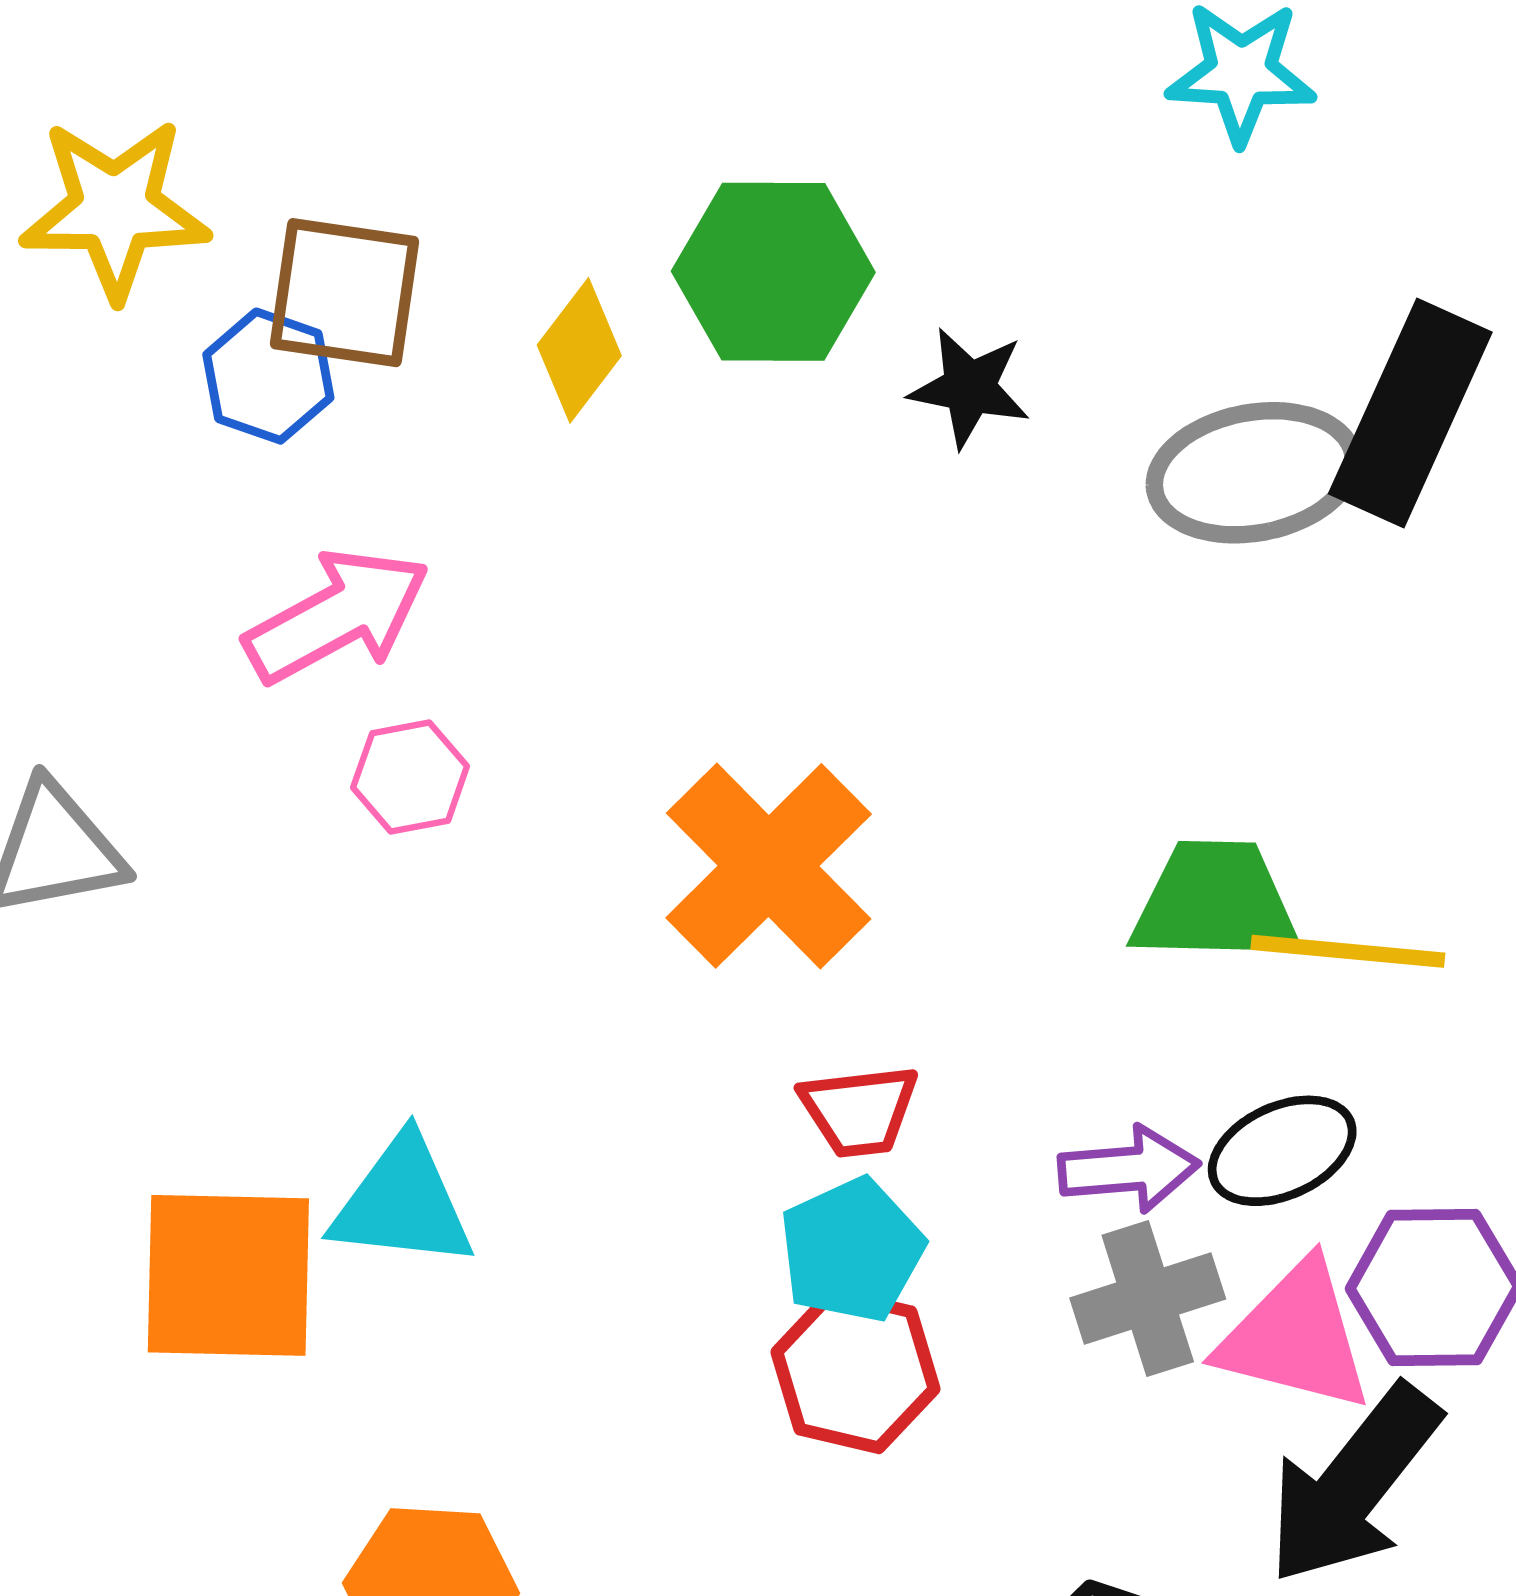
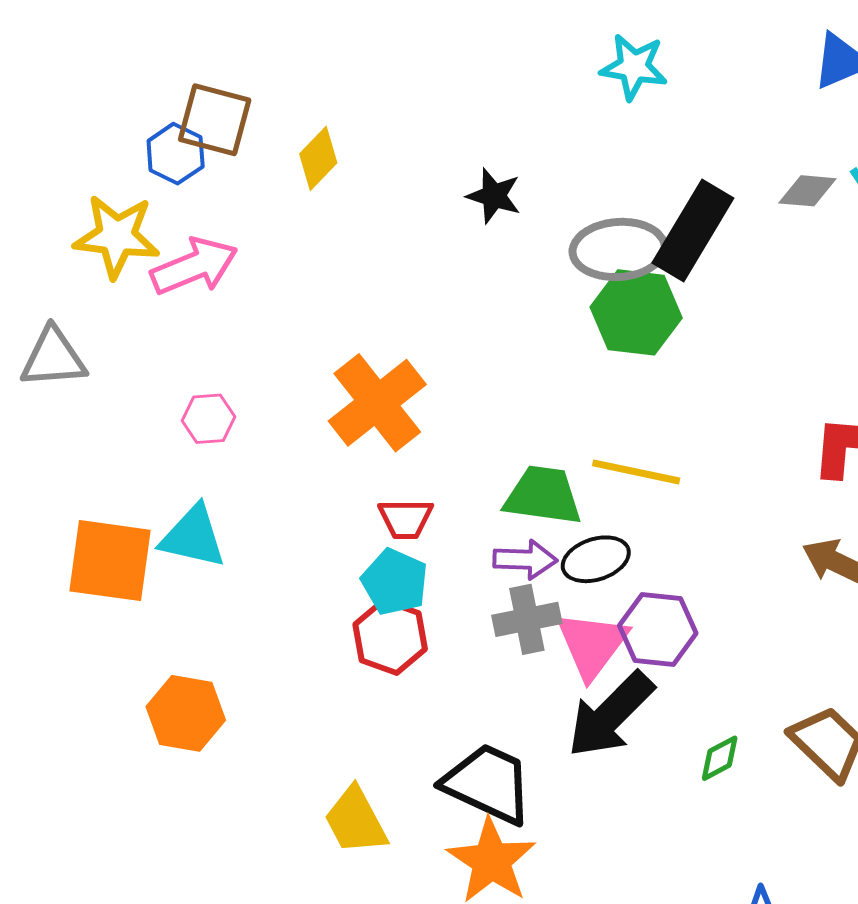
yellow star: (115, 209) -> (117, 236), moved
green hexagon: (773, 272) -> (636, 312), moved
pink hexagon: (410, 777) -> (208, 419), moved
green trapezoid: (1216, 902) -> (543, 495), moved
cyan pentagon: (852, 1250) -> (395, 582), turned -30
pink triangle: (1295, 1337) -> (592, 645), turned 46

